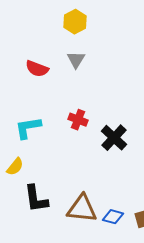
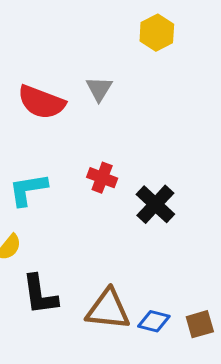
yellow hexagon: (75, 22) -> (157, 33), moved
red semicircle: (37, 69) -> (41, 102), size x1.4

